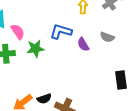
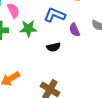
black semicircle: (44, 99) -> (53, 47), moved

